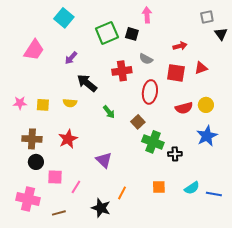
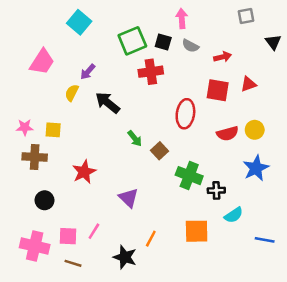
gray square: (207, 17) -> (246, 16), moved
gray semicircle: (146, 59) -> (190, 46), moved
red cross: (122, 71) -> (151, 72), moved
yellow semicircle: (70, 103) -> (72, 93), moved, turned 112
brown square: (138, 122) -> (159, 151), moved
brown cross: (32, 139) -> (35, 157), moved
pink square: (55, 177) -> (68, 236), moved
orange square: (159, 187) -> (197, 231), size x1.5
cyan semicircle: (192, 188) -> (234, 215), moved
brown line: (59, 213) -> (73, 263), turned 32

